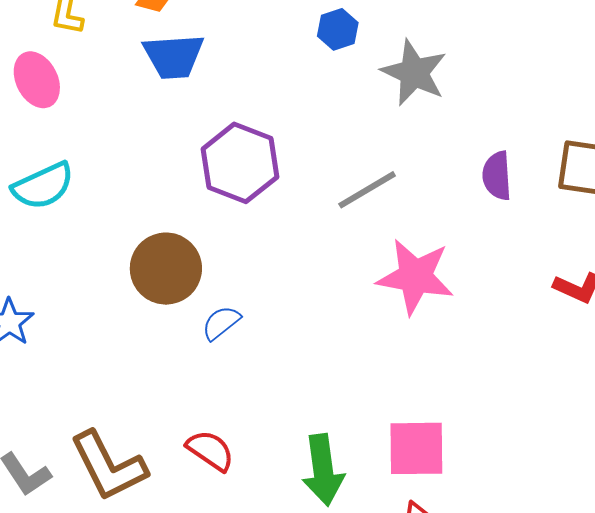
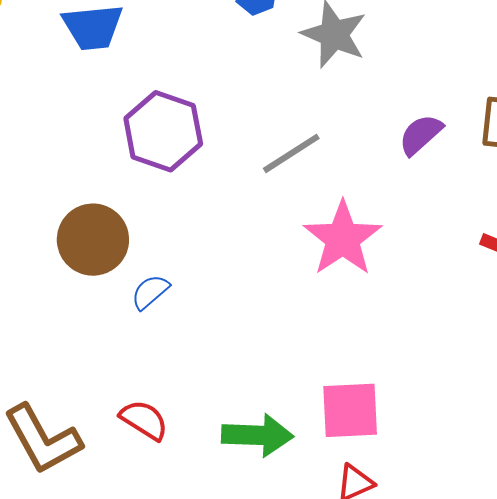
purple semicircle: (497, 176) -> (421, 135), turned 54
pink star: (415, 277) -> (343, 239), turned 30
green arrow: (323, 470) -> (257, 435), turned -78

